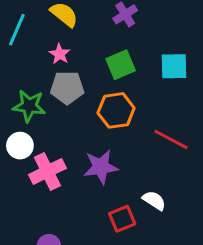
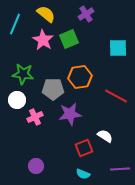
pink star: (60, 54) -> (43, 40), size x1.5
green square: (121, 65) -> (69, 39), moved
gray pentagon: (67, 88) -> (53, 89), moved
pink cross: (47, 171) -> (35, 117), size x0.7

